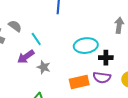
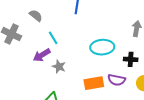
gray semicircle: (15, 26) -> (36, 16), moved
black cross: (106, 58) -> (131, 59), moved

